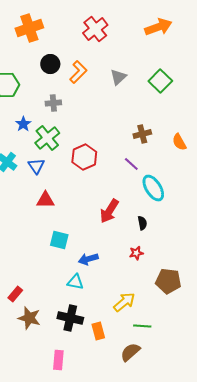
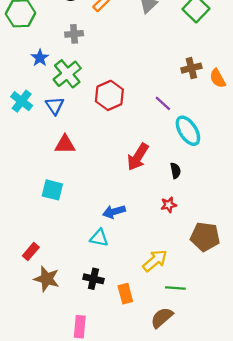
brown cross: (142, 134) -> (191, 68), moved
cyan square: (59, 240) -> (52, 190), moved
black cross: (70, 318) -> (93, 279), size x0.7

